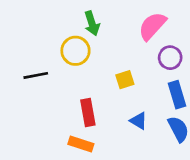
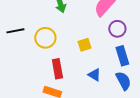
yellow circle: (75, 51) -> (45, 38), moved
black line: (36, 75) -> (15, 31), moved

